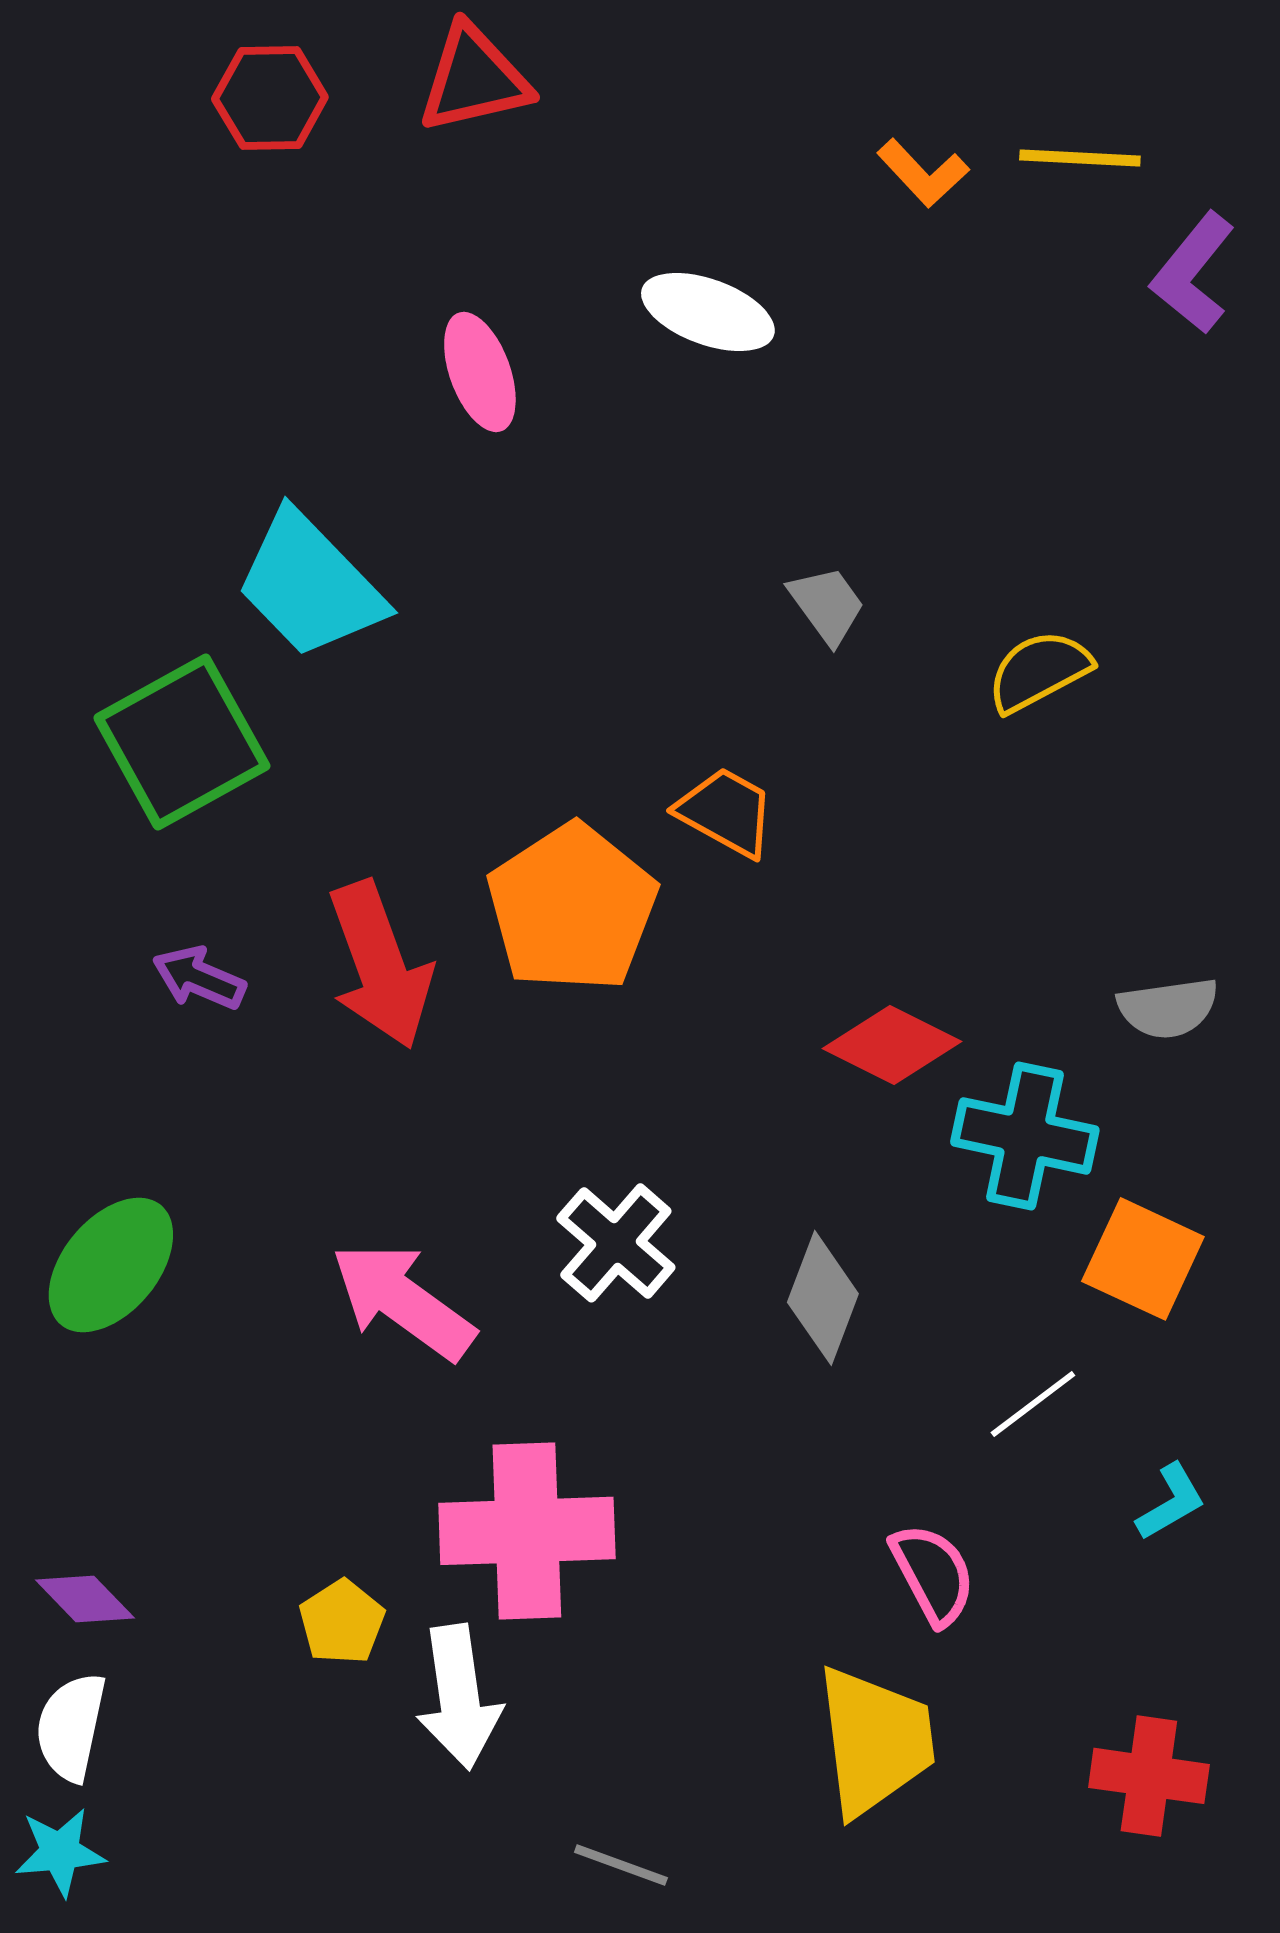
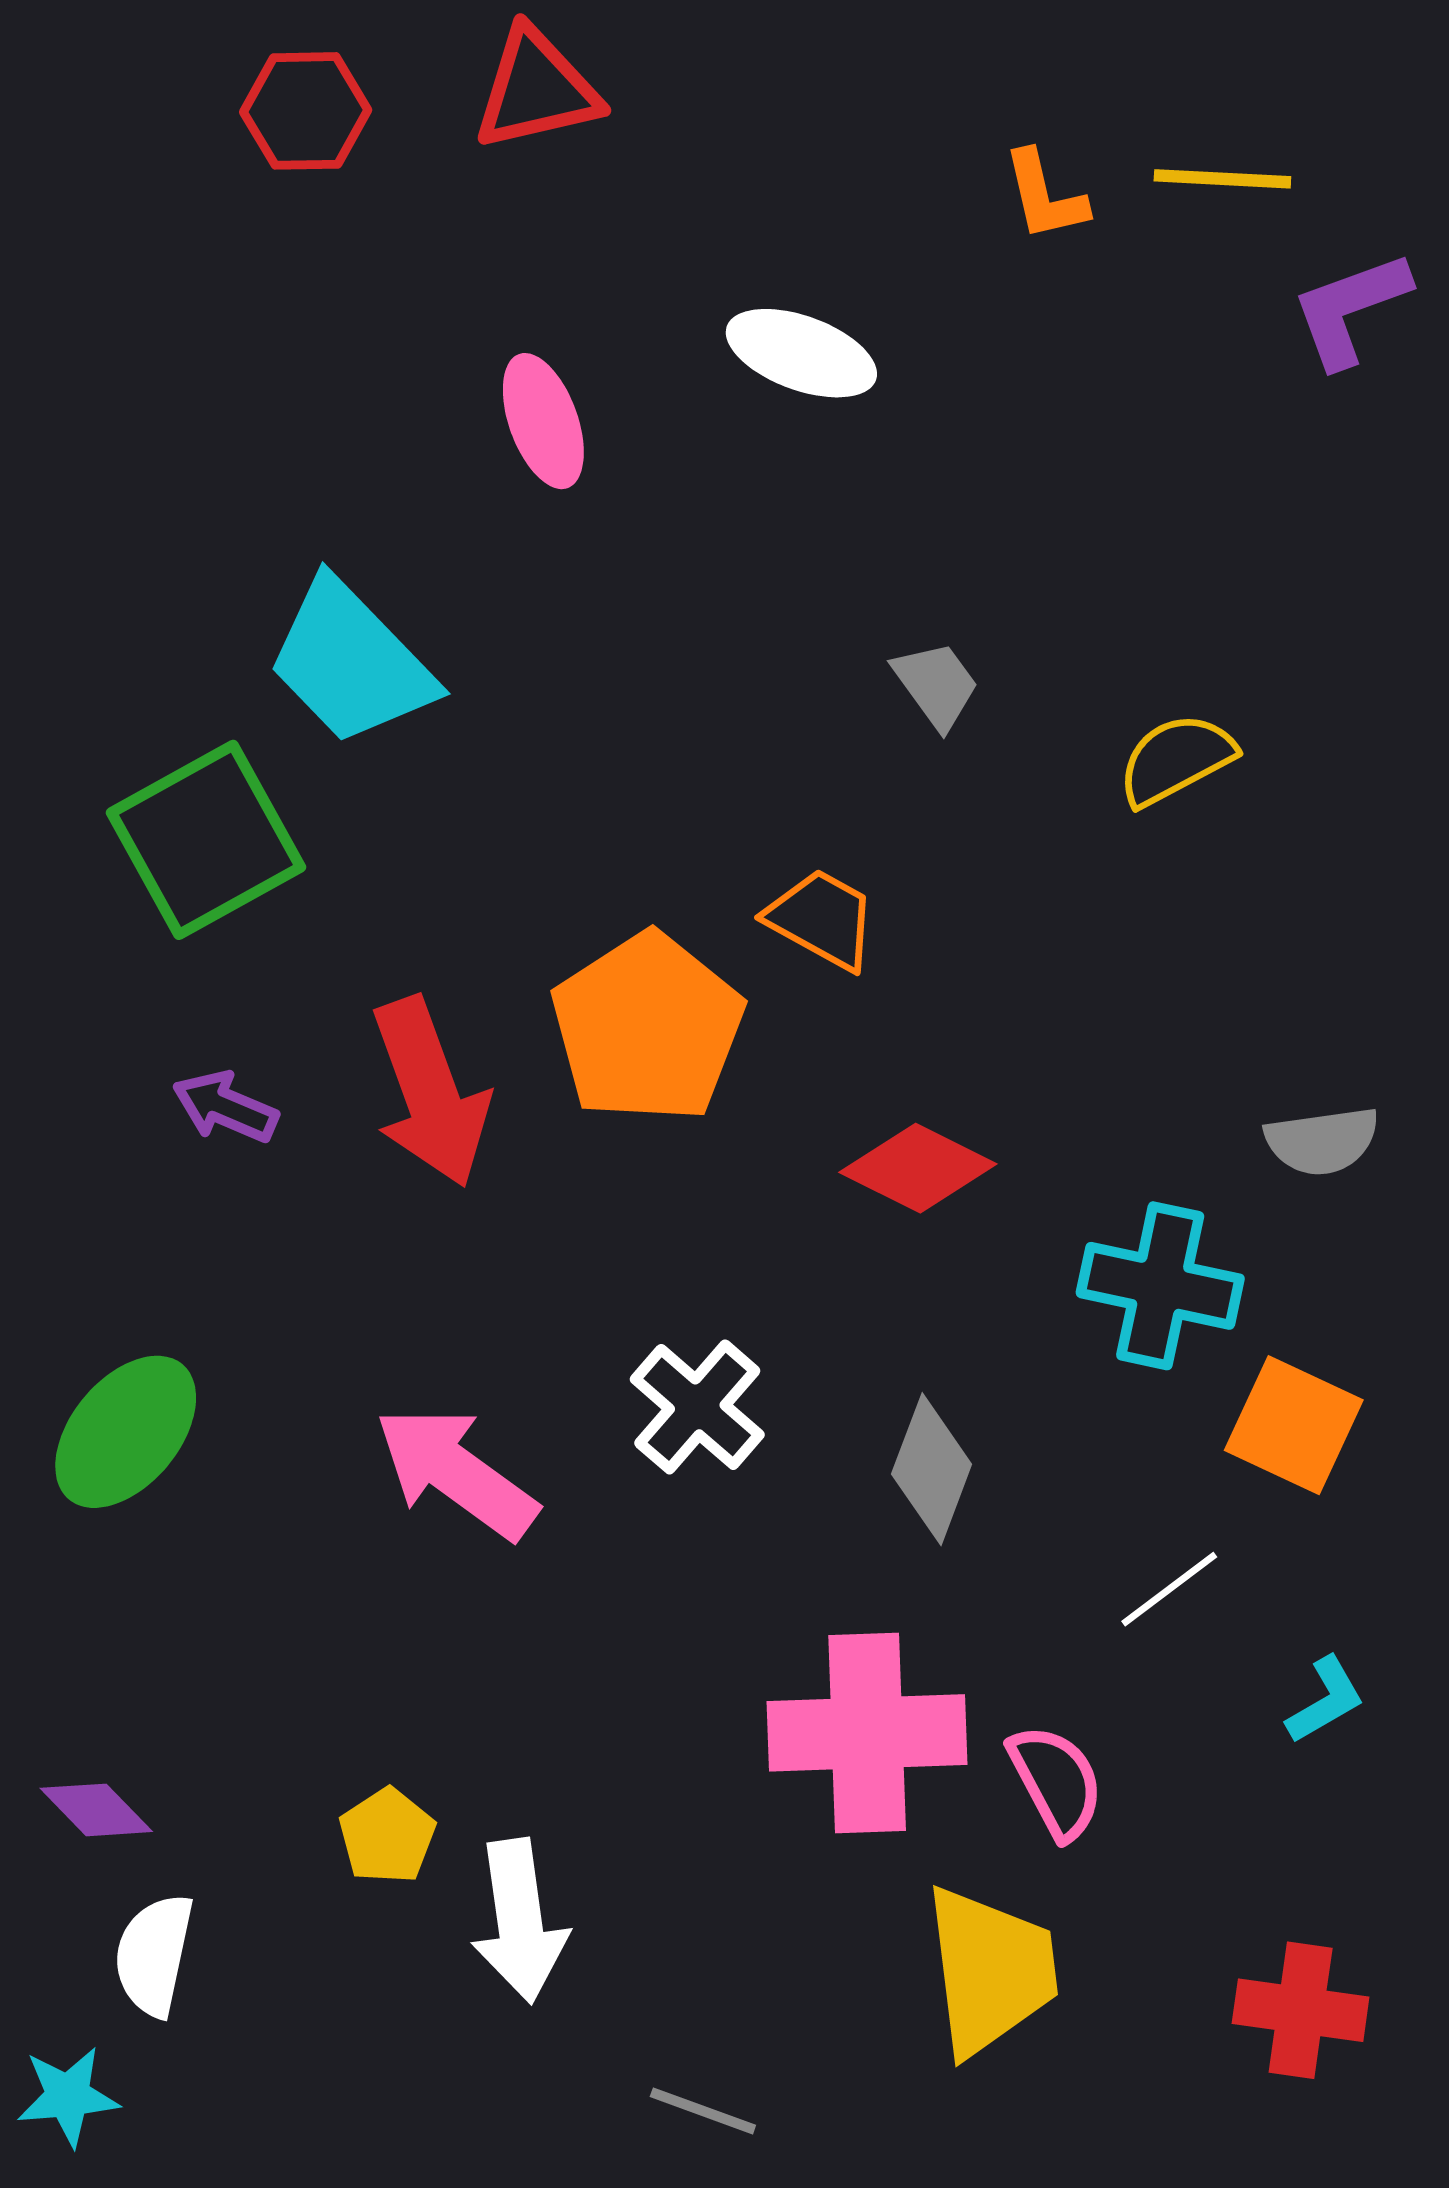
orange L-shape: (923, 173) -> (1045, 196), turned 30
purple L-shape: (1193, 273) -> (1350, 309), turned 31
red diamond: (892, 1045) -> (918, 1168), moved
pink cross: (527, 1531) -> (867, 1733), moved
white semicircle: (71, 1727) -> (154, 1955), moved

